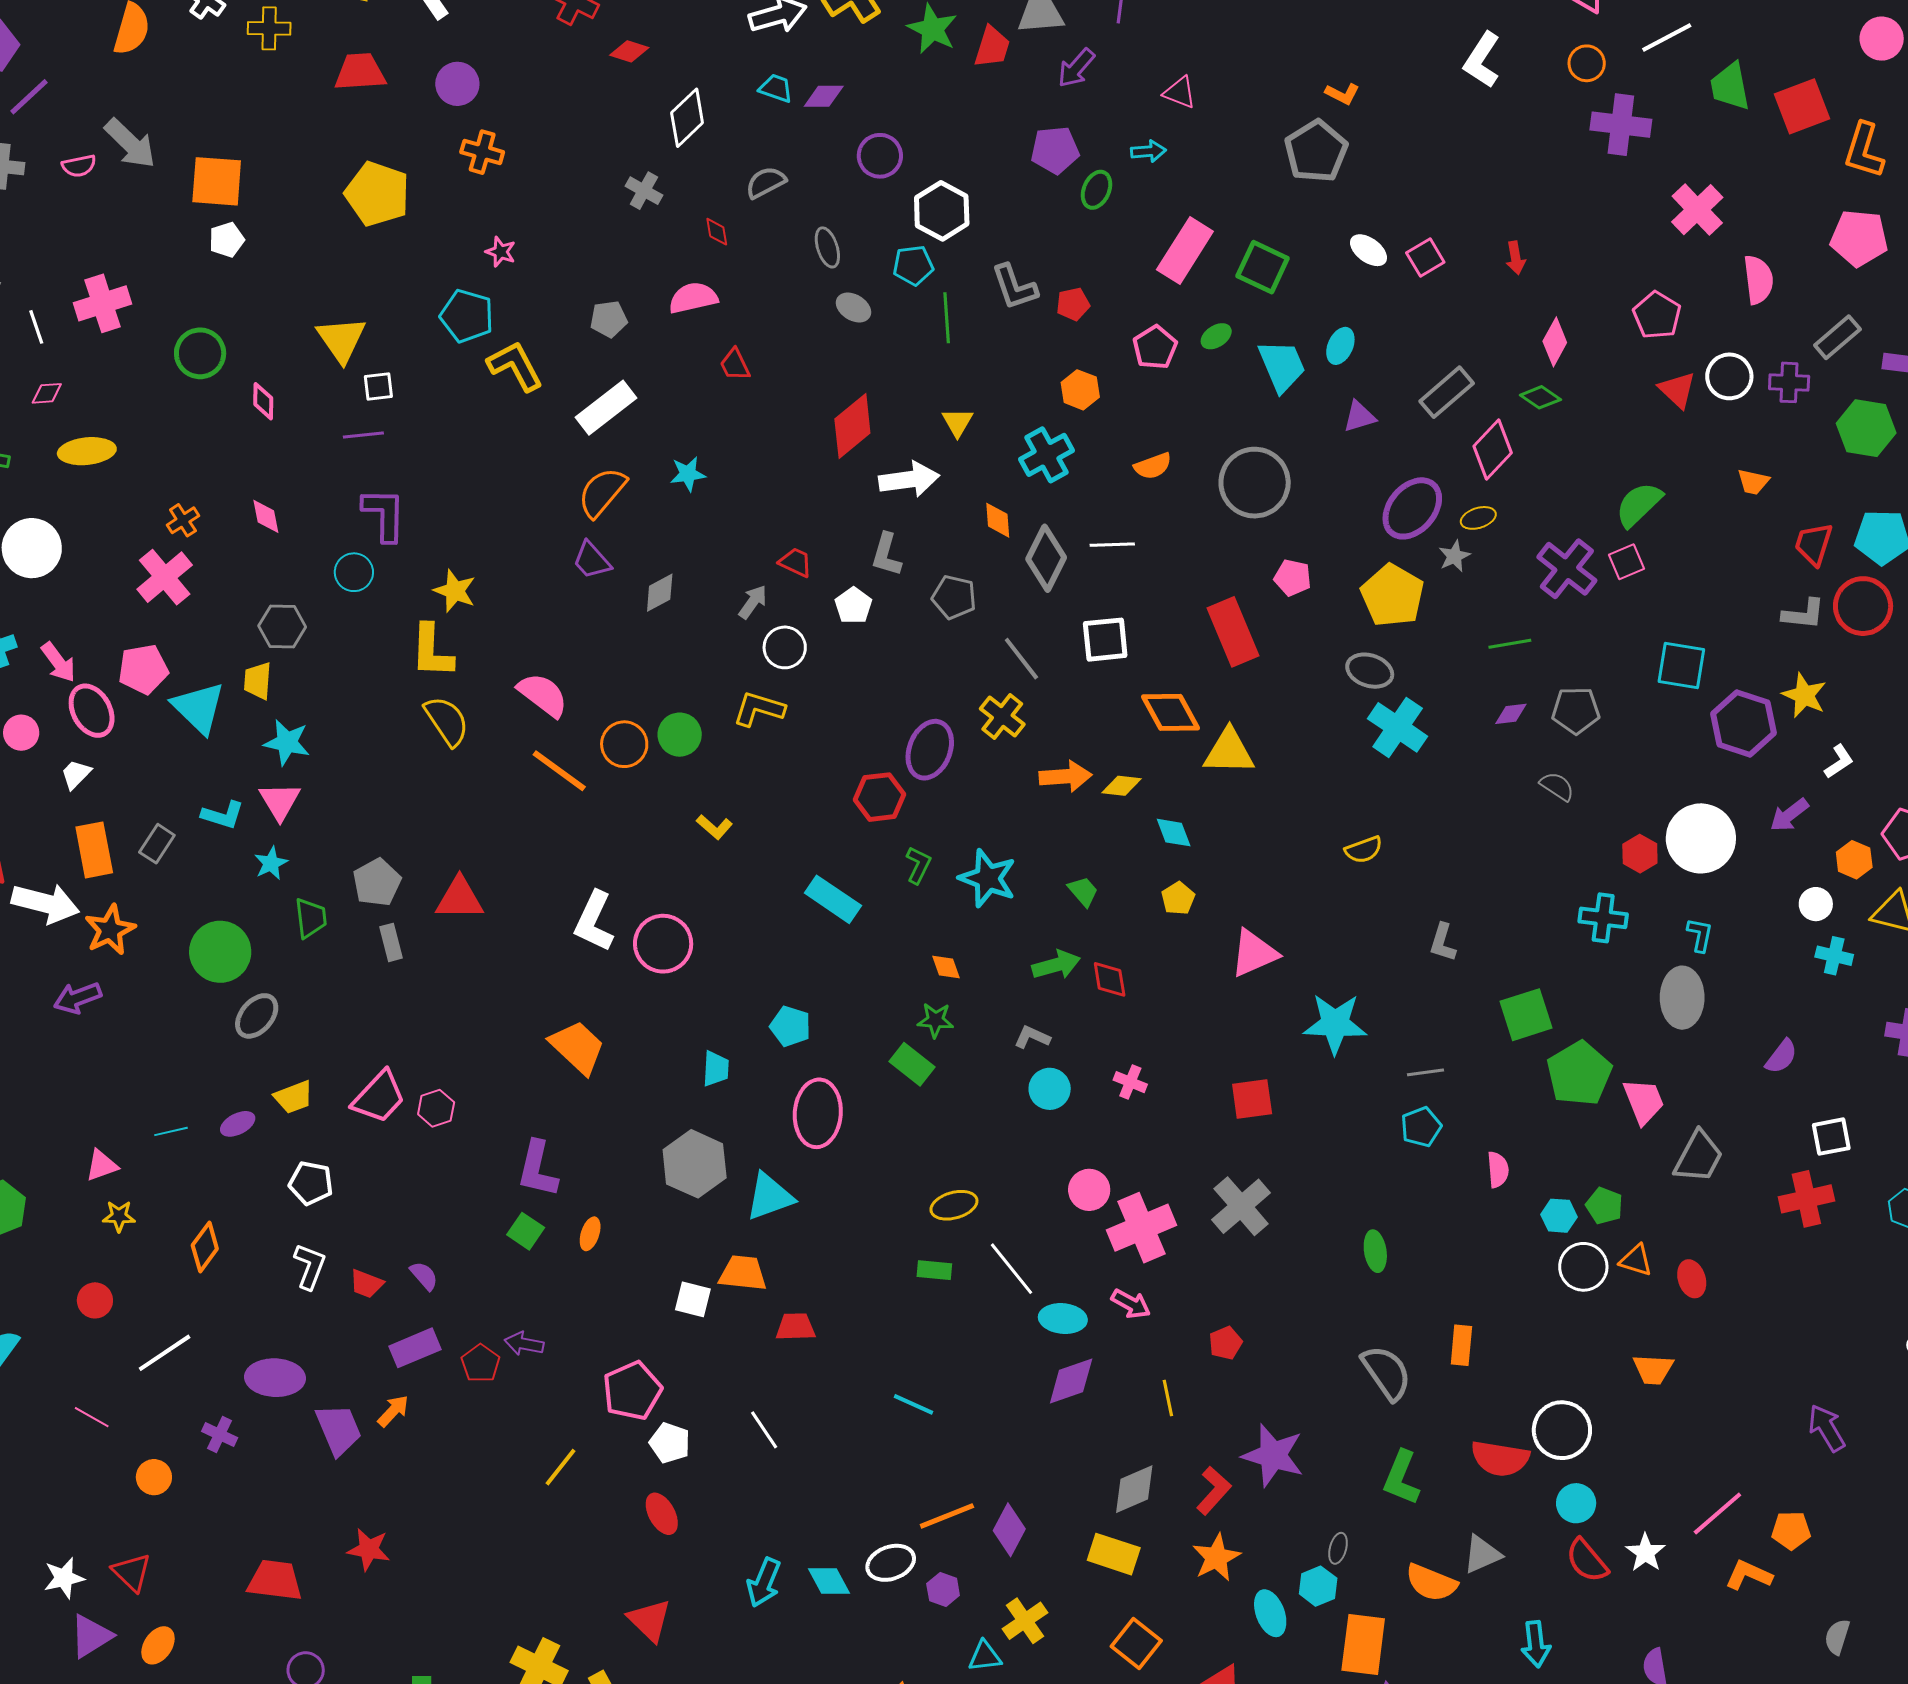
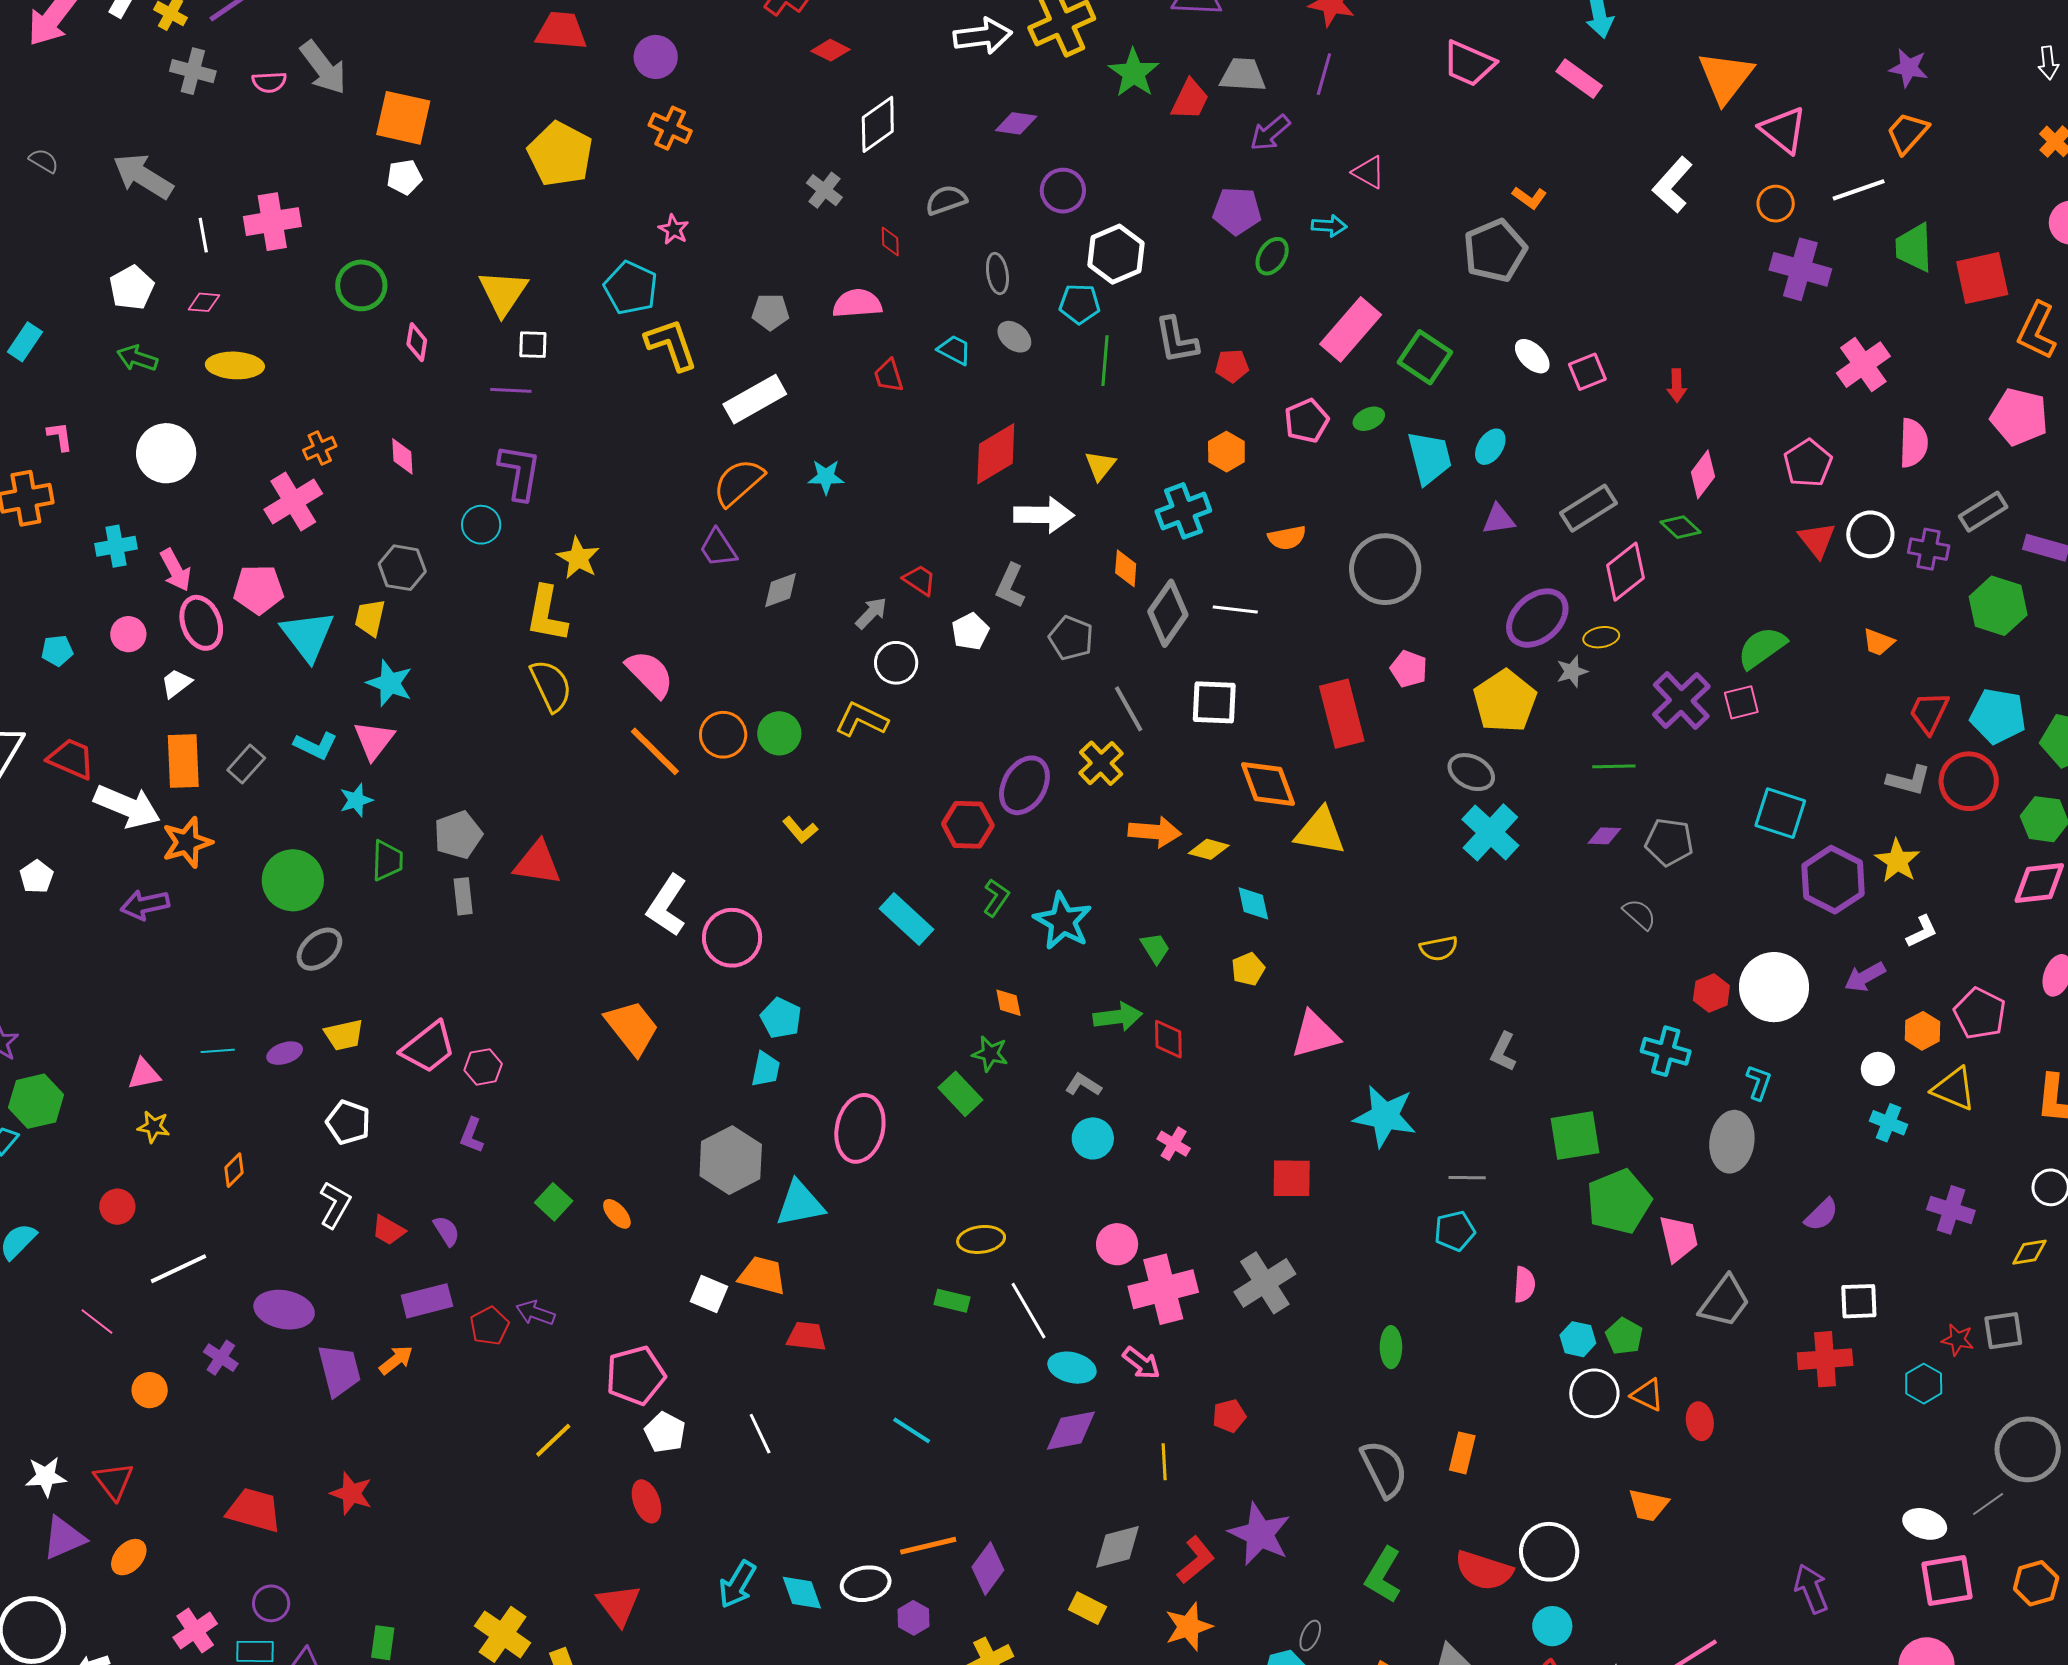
cyan trapezoid: (776, 88) -> (954, 350), moved
cyan pentagon: (790, 1026) -> (781, 1018), moved
purple L-shape: (537, 1169) -> (472, 1135), moved, size x0.6
orange ellipse: (590, 1234) -> (617, 1214), turned -68
orange diamond: (205, 1247) -> (234, 1170), size x0.7
yellow rectangle: (1114, 1554) -> (1087, 1608), size x0.7

